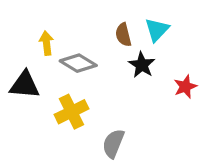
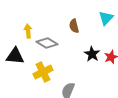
cyan triangle: (157, 30) -> (106, 18), moved
black star: (142, 65) -> (92, 54), moved

